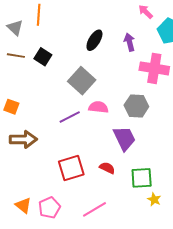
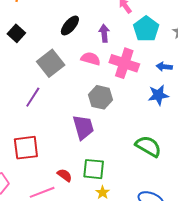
pink semicircle: (98, 107) -> (91, 59), moved
purple line: (70, 117) -> (33, 97), turned -40
red semicircle: (107, 168) -> (65, 175), moved

